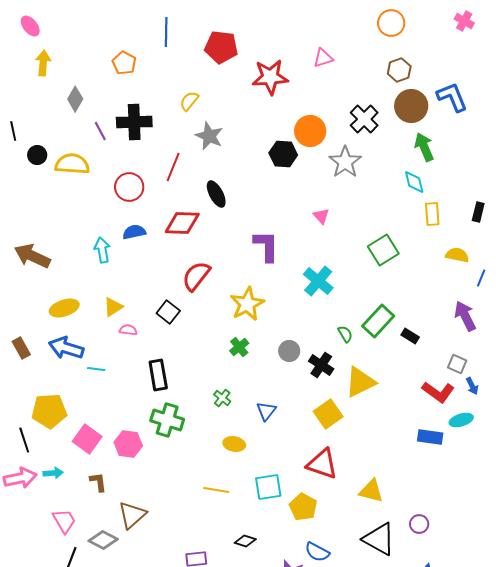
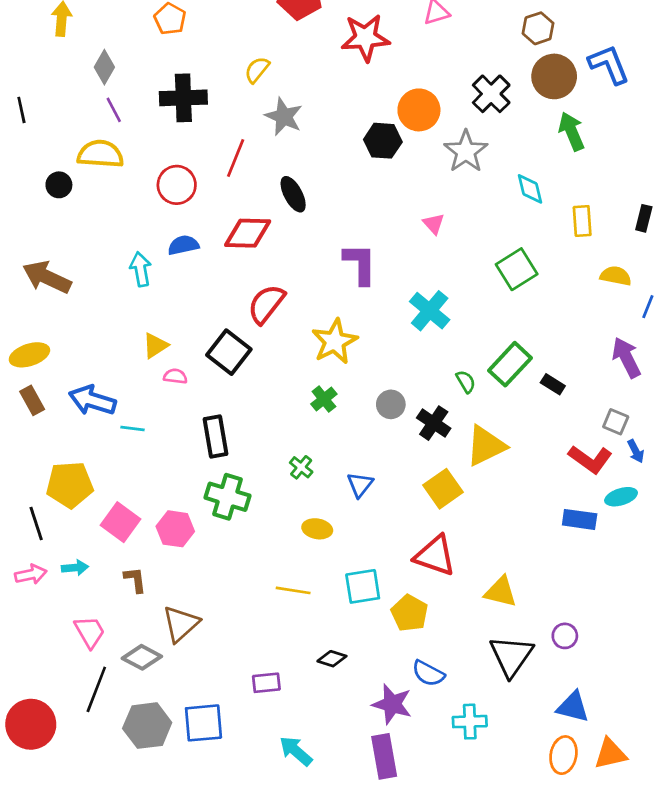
purple line: (100, 131) -> (114, 110), moved
black circle: (37, 155) -> (59, 185), moved
cyan diamond: (414, 182) -> (530, 189), moved
yellow ellipse: (64, 308) -> (29, 355), moved
black square: (168, 312) -> (229, 352), size x1.4
pink arrow: (20, 478) -> (31, 574), size x0.7
black triangle: (379, 539) -> (511, 656), turned 36

